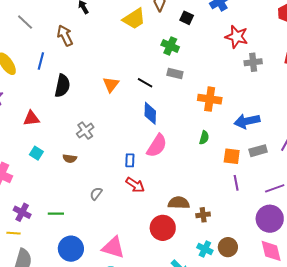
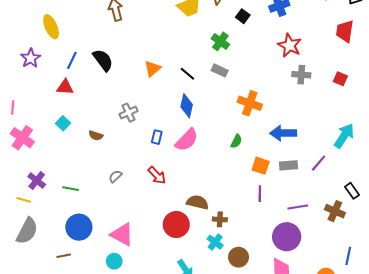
blue line: (41, 61) -> (72, 60), moved
black semicircle: (62, 86) -> (103, 60), turned -60
gray cross: (85, 131) -> (128, 113), moved
blue rectangle: (130, 160) -> (157, 137), moved
cyan cross: (205, 249) -> (215, 242), moved

